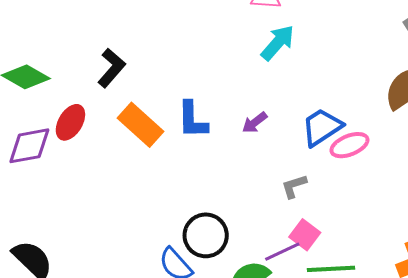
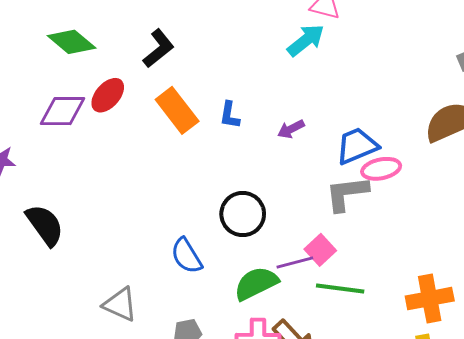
cyan arrow: (278, 43) -> (306, 40), moved
blue L-shape: (192, 120) -> (230, 115), size x0.7
gray L-shape: (294, 186) -> (347, 193), moved, size x1.6
black circle: (206, 235) -> (243, 214), moved

